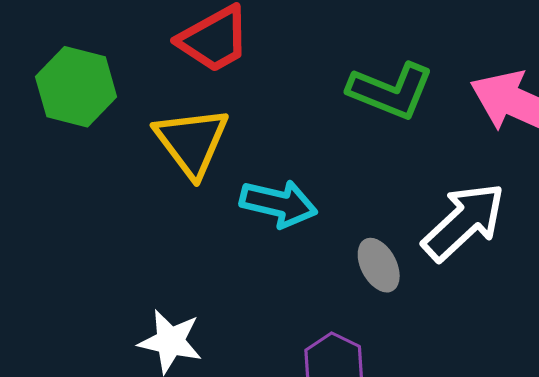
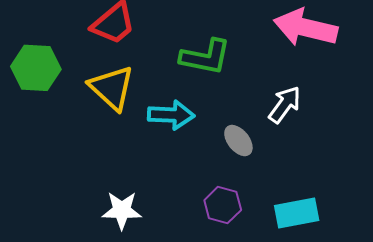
green L-shape: (391, 91) -> (205, 57), moved
white arrow: (464, 222) -> (285, 105), size x0.7

